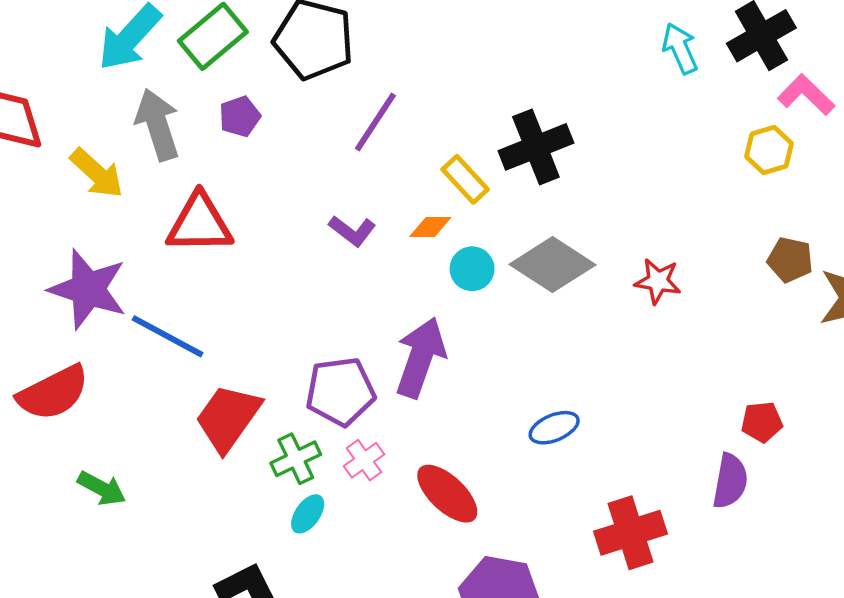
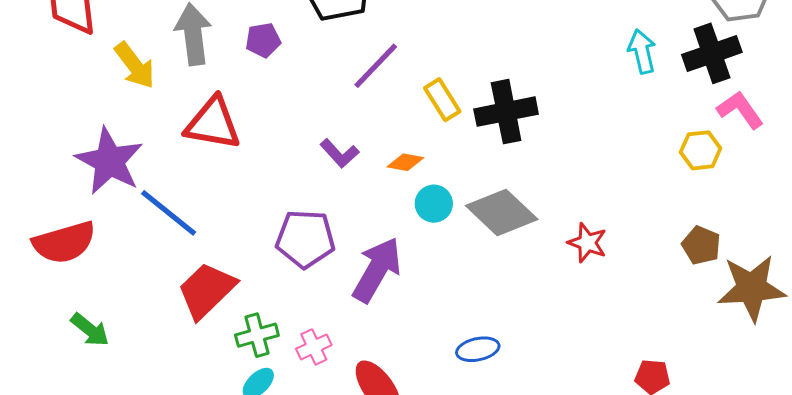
yellow rectangle: (465, 179) -> (442, 100), moved
purple pentagon: (340, 391) -> (305, 239), moved

